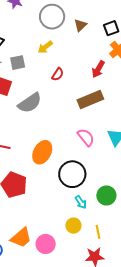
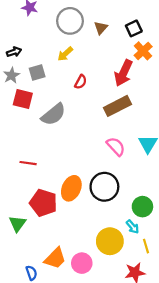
red arrow: (98, 69) -> (123, 73), size x1.4
orange ellipse: (42, 152) -> (71, 188), moved
cyan arrow: (81, 202) -> (132, 227), moved
yellow circle: (73, 226) -> (110, 241), size x1.6
yellow line: (98, 232) -> (146, 246), moved

